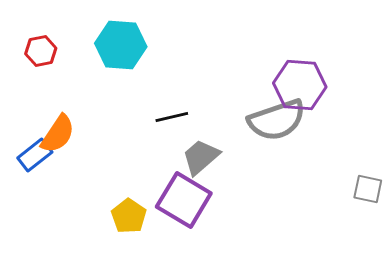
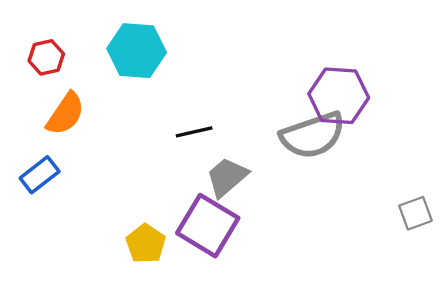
orange semicircle: (58, 134) -> (65, 114), moved
gray square: (368, 189) -> (415, 213), turned -32

